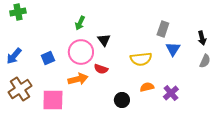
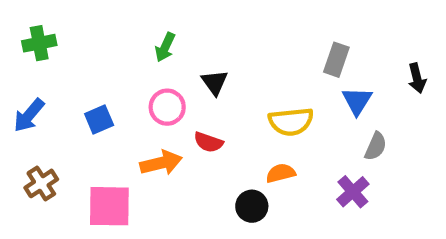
green cross: (18, 12) -> (39, 43), moved
pink circle: (81, 52) -> (167, 107), size x0.7
gray semicircle: (205, 61) -> (376, 146), moved
orange semicircle: (147, 87) -> (281, 173), moved
brown cross: (20, 89) -> (41, 183), size x0.7

